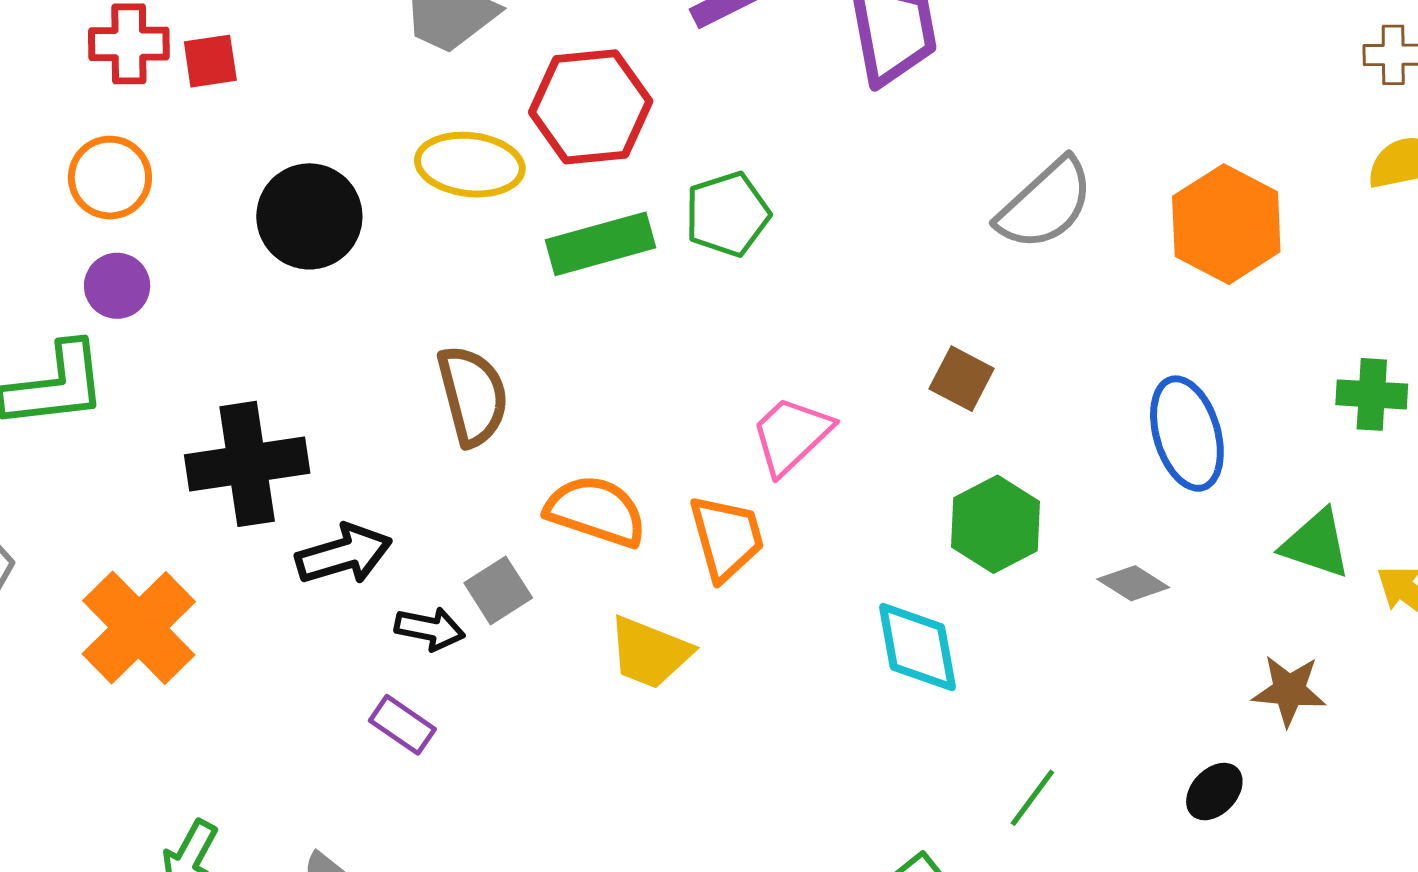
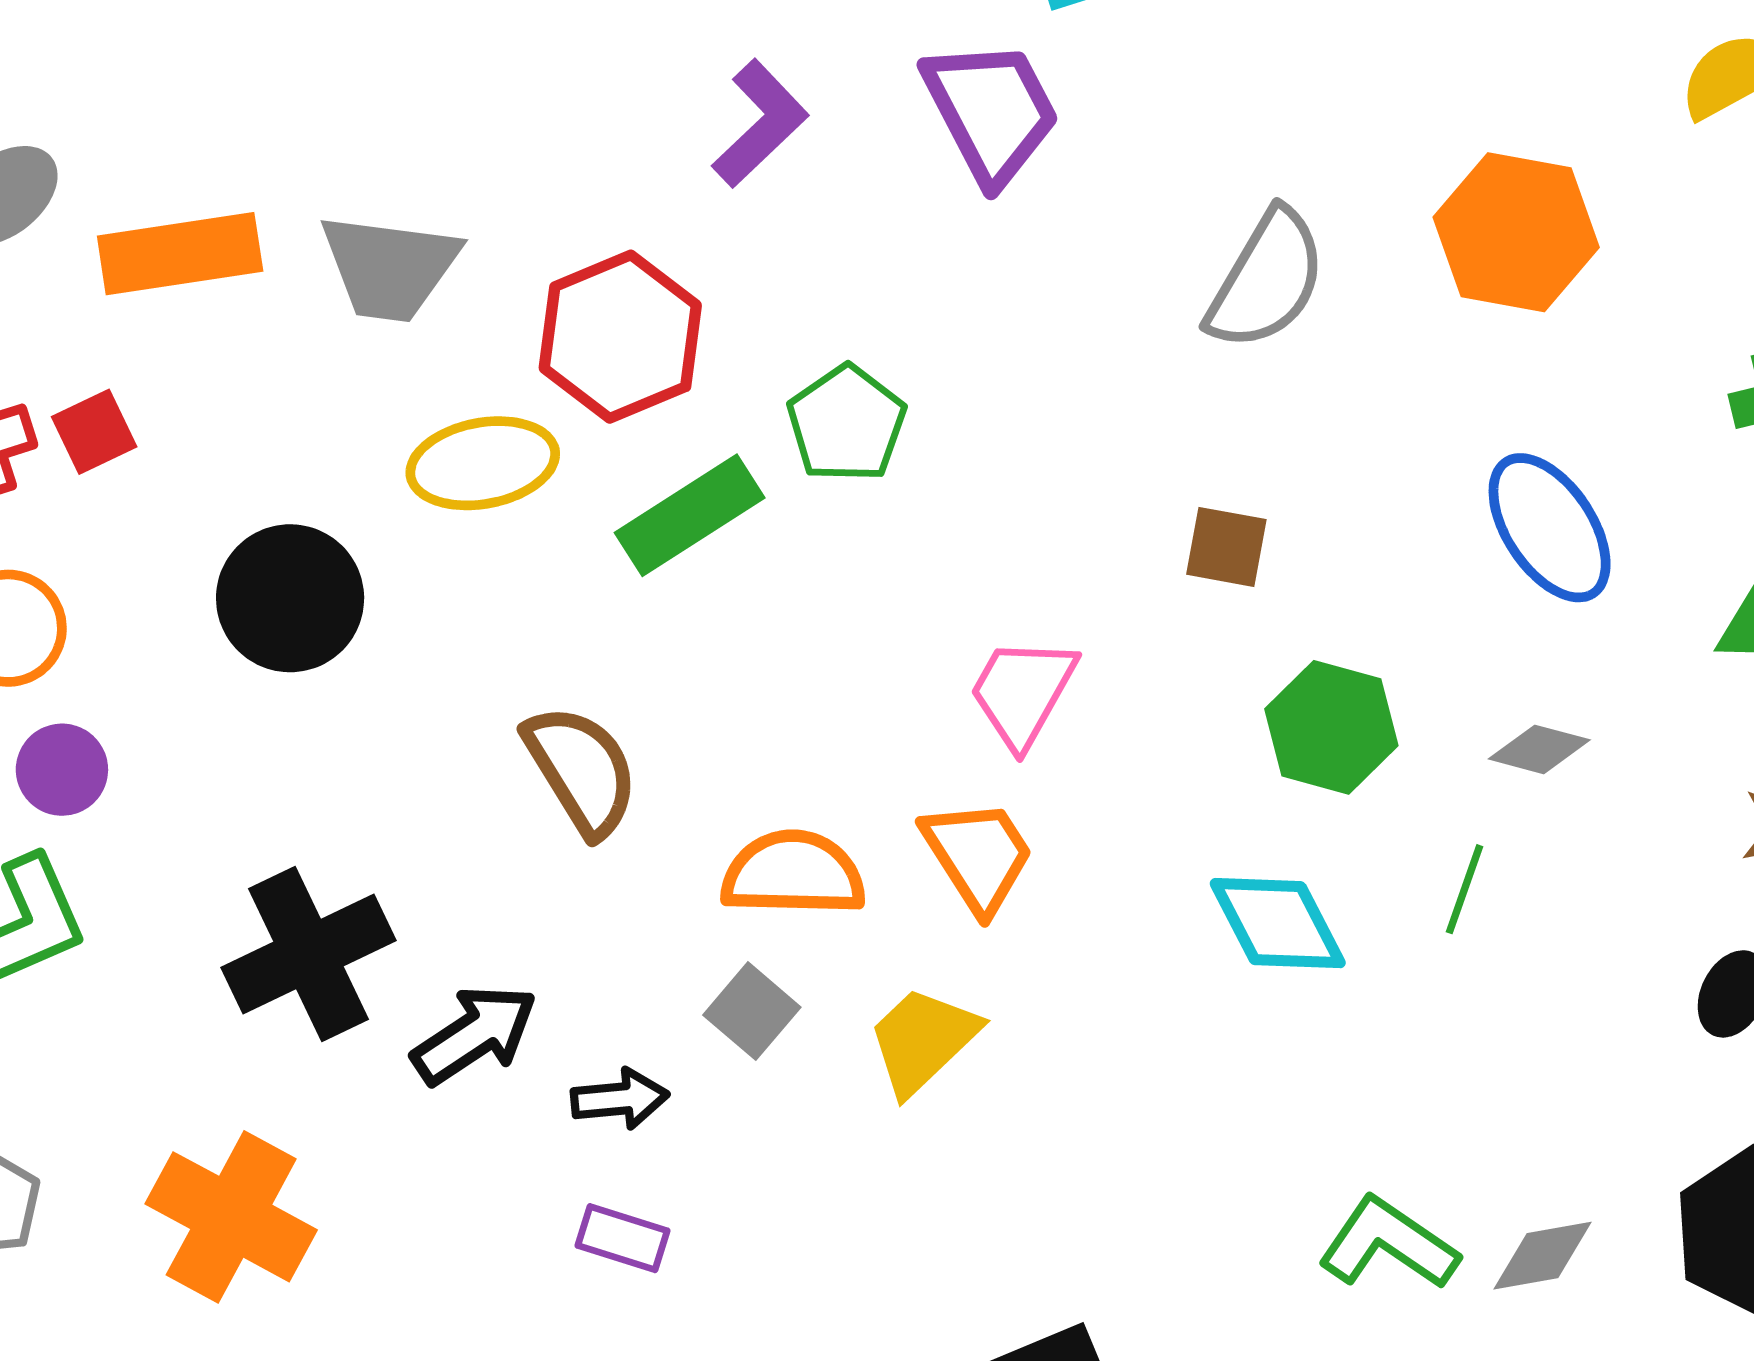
gray square: (498, 590) -> (752, 1011), moved
yellow trapezoid: (650, 653) -> (923, 1040), turned 132
green line: (1032, 798) -> (1464, 889), moved

